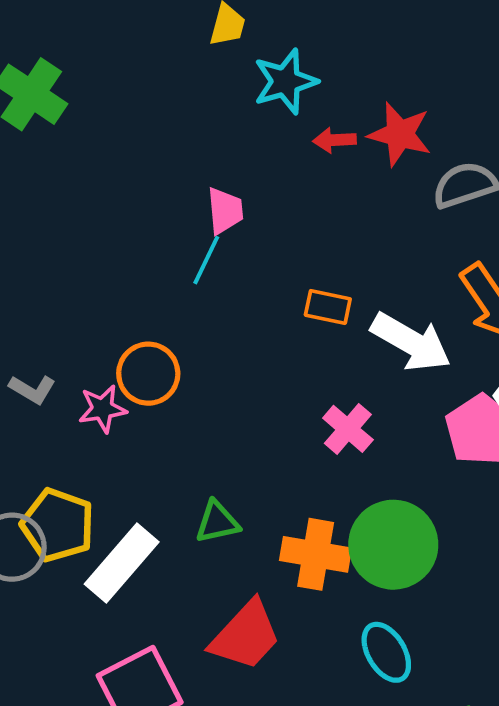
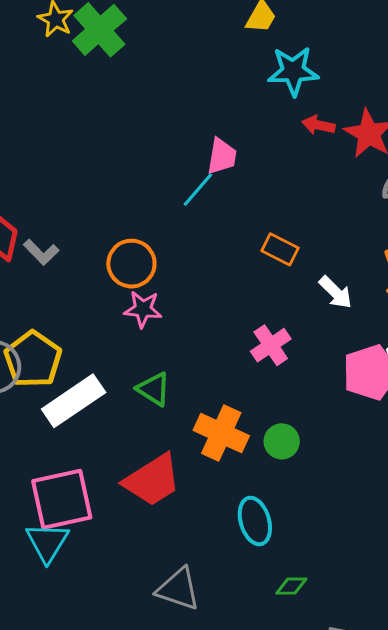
white arrow: (411, 342) -> (336, 292), size x0.6
pink star: (102, 409) -> (143, 309), moved
green triangle: (217, 522) -> (154, 389), turned 30
green circle: (393, 545) -> (282, 441), size x0.5

